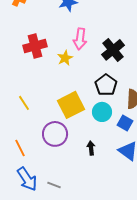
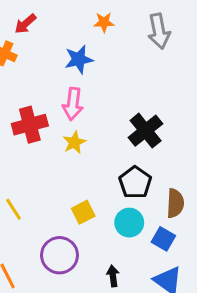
pink arrow: (80, 39) -> (73, 104), moved
yellow square: (71, 105) -> (83, 212), size x0.6

